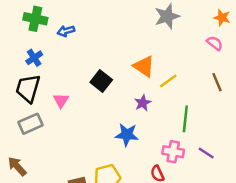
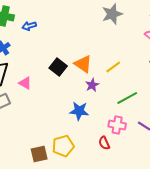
orange triangle: (144, 66) -> (83, 64), moved
pink triangle: (61, 100) -> (25, 83), turned -32
green line: (185, 119) -> (127, 98), turned 55

